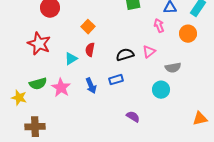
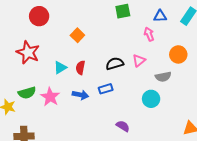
orange circle: (188, 34) -> (178, 54), moved
red semicircle: (90, 50) -> (80, 68), moved
blue arrow: (91, 86) -> (80, 95), turned -56

